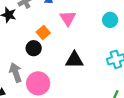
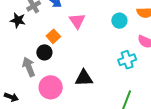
black triangle: (74, 60) -> (84, 78), moved
gray arrow: (16, 73) -> (29, 67), moved

